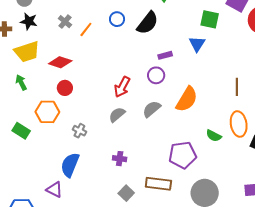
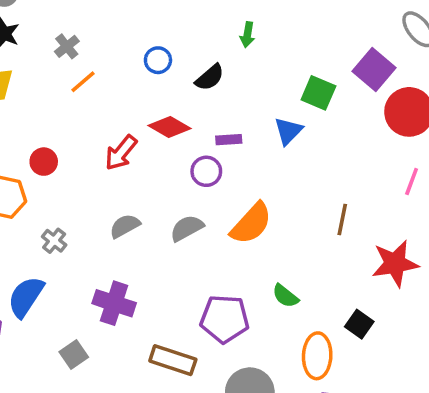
black semicircle: (148, 23) -> (210, 77), size x0.7
orange line: (86, 29) -> (83, 82), moved
red diamond: (60, 62) -> (170, 127), moved
red arrow: (122, 87) -> (121, 153), moved
orange ellipse: (239, 124) -> (317, 356), moved
purple cross: (120, 159) -> (114, 303), size x1.6
gray square: (126, 193) -> (74, 355), moved

